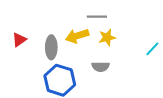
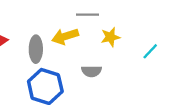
yellow star: (107, 38) -> (110, 37), moved

